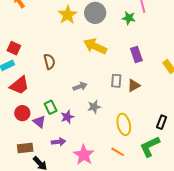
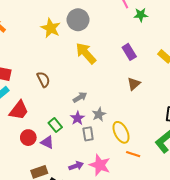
green star: (129, 18) -> (141, 15), moved
yellow arrow: (95, 46) -> (86, 53), turned 35
gray rectangle: (116, 81) -> (88, 134), moved
purple star: (67, 117) -> (77, 118), moved
yellow ellipse: (124, 124) -> (121, 132), moved
purple arrow: (58, 142) -> (76, 166), moved

